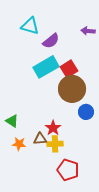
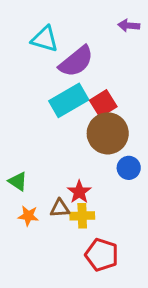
purple arrow: (88, 31) -> (129, 25), moved
purple semicircle: (51, 41) -> (76, 61), size x1.4

